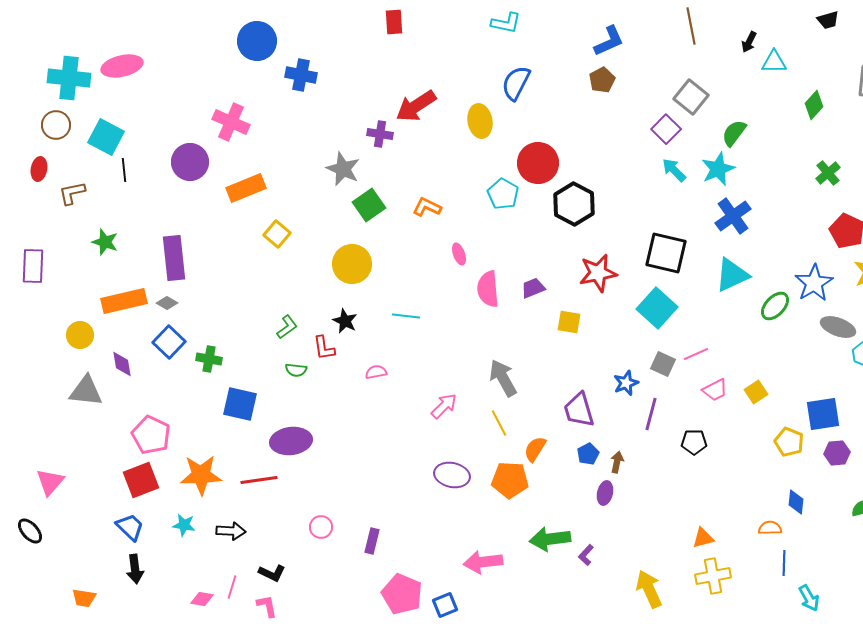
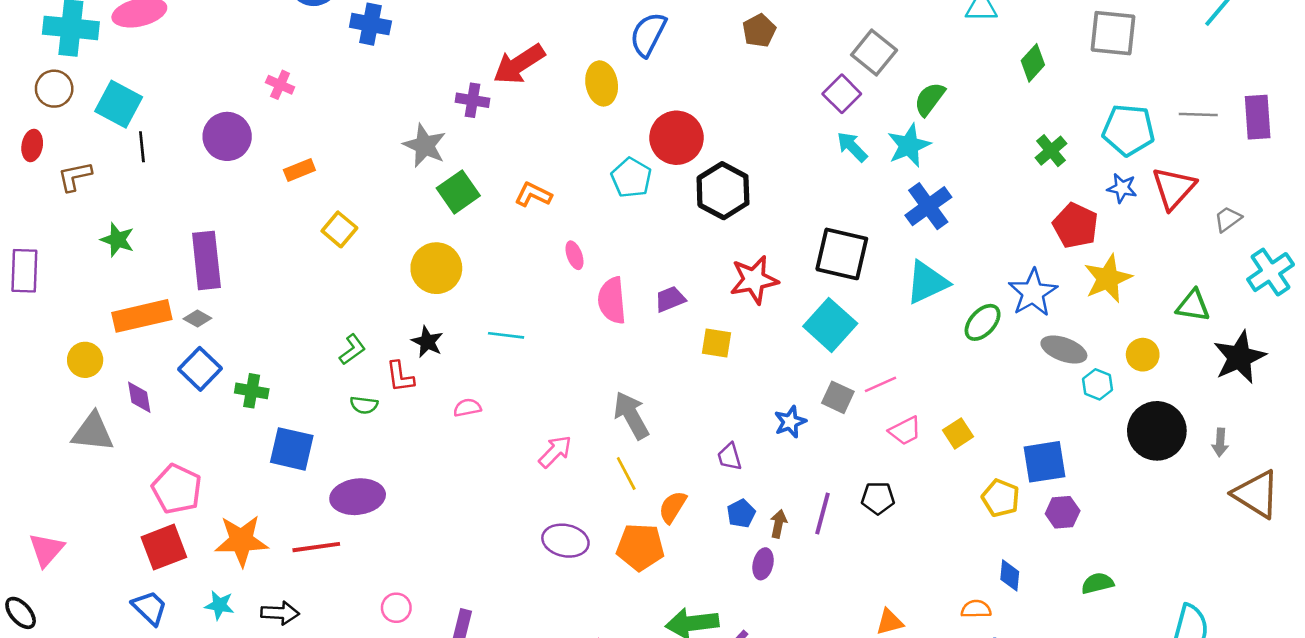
pink cross: (231, 122) -> (280, 85), size x0.6
orange rectangle: (246, 188) -> (299, 170), size x0.6
purple trapezoid: (579, 410) -> (729, 457), size x0.6
purple line: (651, 414) -> (822, 513), moved

